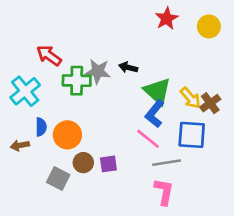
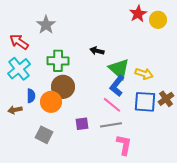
red star: (167, 19) -> (138, 14), moved
red arrow: (49, 56) -> (19, 42), moved
gray star: (98, 71) -> (46, 25), moved, turned 30
yellow arrow: (190, 98) -> (144, 74), turned -30
brown cross: (210, 103) -> (166, 99), moved
brown circle: (83, 163) -> (63, 87), moved, size x1.5
gray line: (167, 163) -> (111, 125), moved

